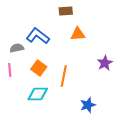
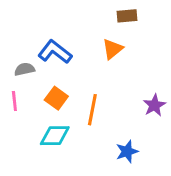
brown rectangle: (66, 11) -> (127, 16), moved
orange triangle: (78, 34) -> (113, 49), turned -35
purple star: (105, 63) -> (154, 105), moved

